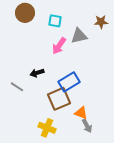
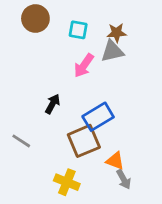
brown star: (101, 22) -> (117, 33), moved
black arrow: (37, 73) -> (53, 104), turned 136
gray line: (17, 87) -> (21, 141), moved

